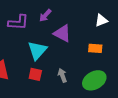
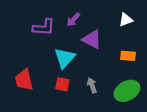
white triangle: (101, 20) -> (126, 20), moved

